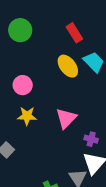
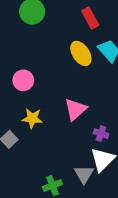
pink circle: (23, 85) -> (23, 80), moved
yellow star: (27, 116) -> (32, 118), moved

